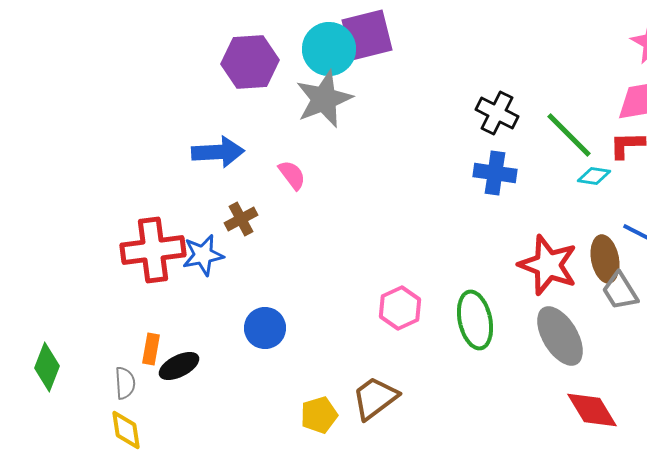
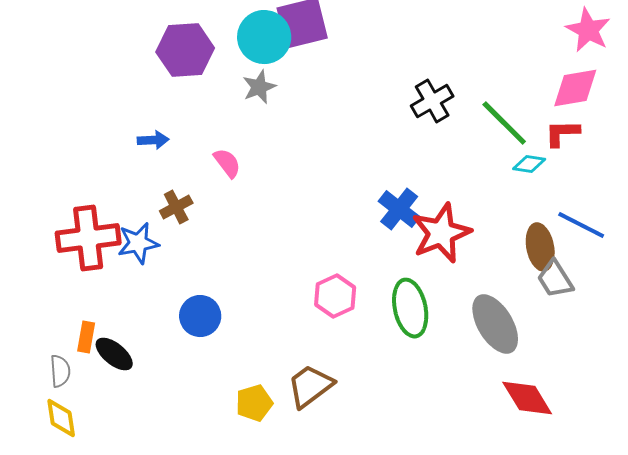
gray star: (324, 99) -> (259, 87), size x0.6
black cross: (497, 113) -> (432, 101), turned 33
blue arrow: (218, 152) -> (153, 140), size x0.6
blue cross: (495, 173) -> (399, 209), moved, turned 30
red star: (548, 265) -> (441, 233), moved, turned 30
black ellipse: (179, 366) -> (114, 354), turned 66

